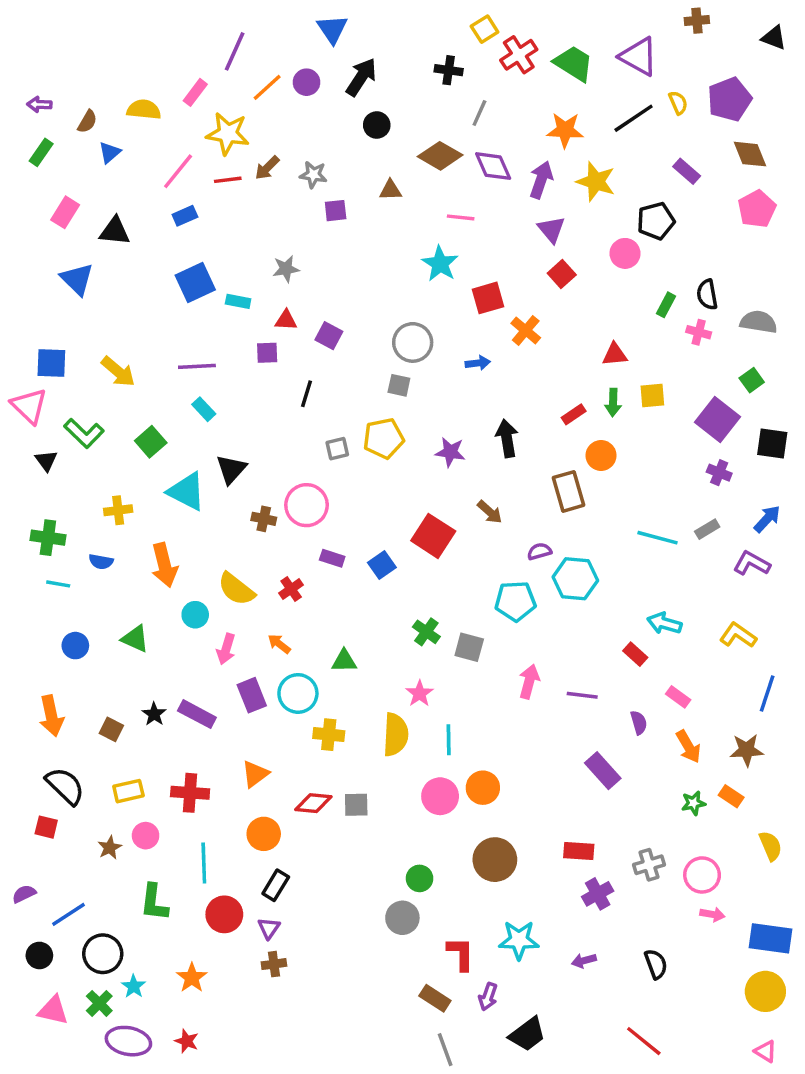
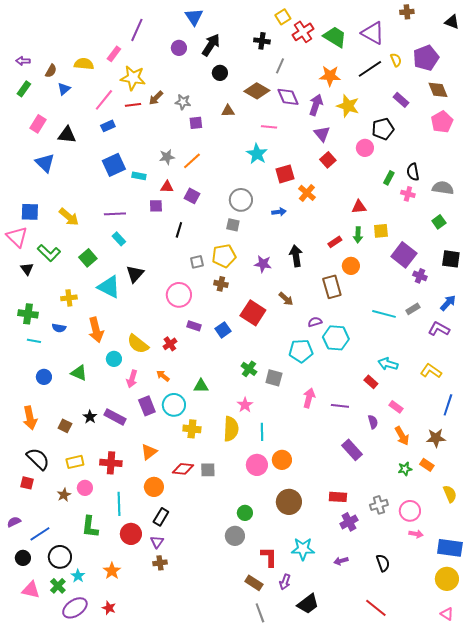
orange line: (267, 87) -> (192, 161), moved
purple square: (717, 420) -> (404, 255), moved
brown cross: (264, 519) -> (221, 284), moved
purple ellipse: (128, 1041) -> (75, 608), turned -45

